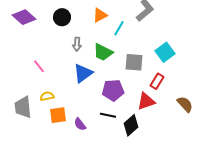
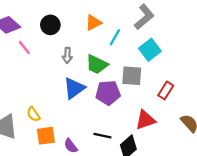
cyan square: (165, 52) -> (150, 50), moved
pink line: (39, 66) -> (24, 47), moved
red rectangle: (157, 81) -> (166, 90), moved
purple pentagon: (113, 90) -> (108, 93), moved
yellow semicircle: (47, 96) -> (33, 114), turned -112

